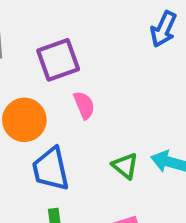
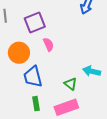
green triangle: (125, 166) -> (71, 84), moved

